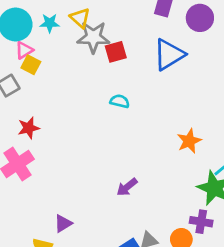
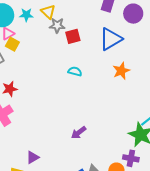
gray star: (93, 37) -> (57, 25), size x0.7
orange star: (189, 141) -> (121, 71), moved

